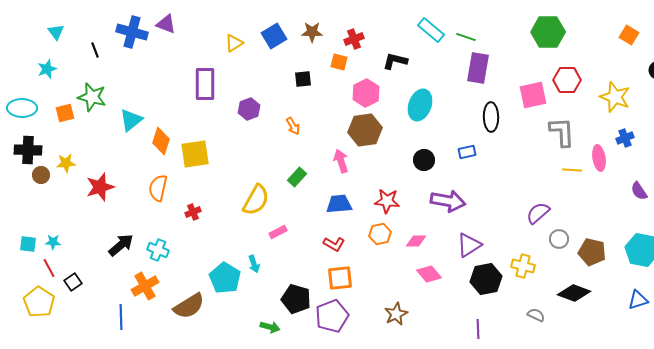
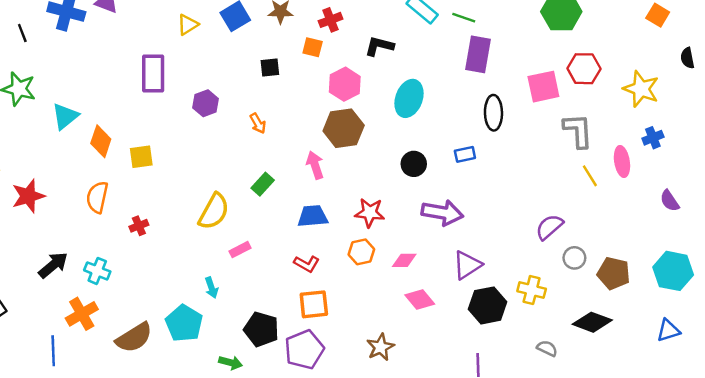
yellow square: (195, 154) -> (141, 157), size x0.7
yellow line: (572, 170) -> (590, 176), turned 54
cyan pentagon: (225, 278) -> (184, 323), moved

